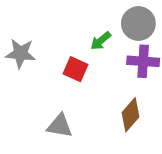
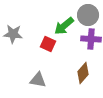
green arrow: (101, 41) -> (64, 26), size x1.5

